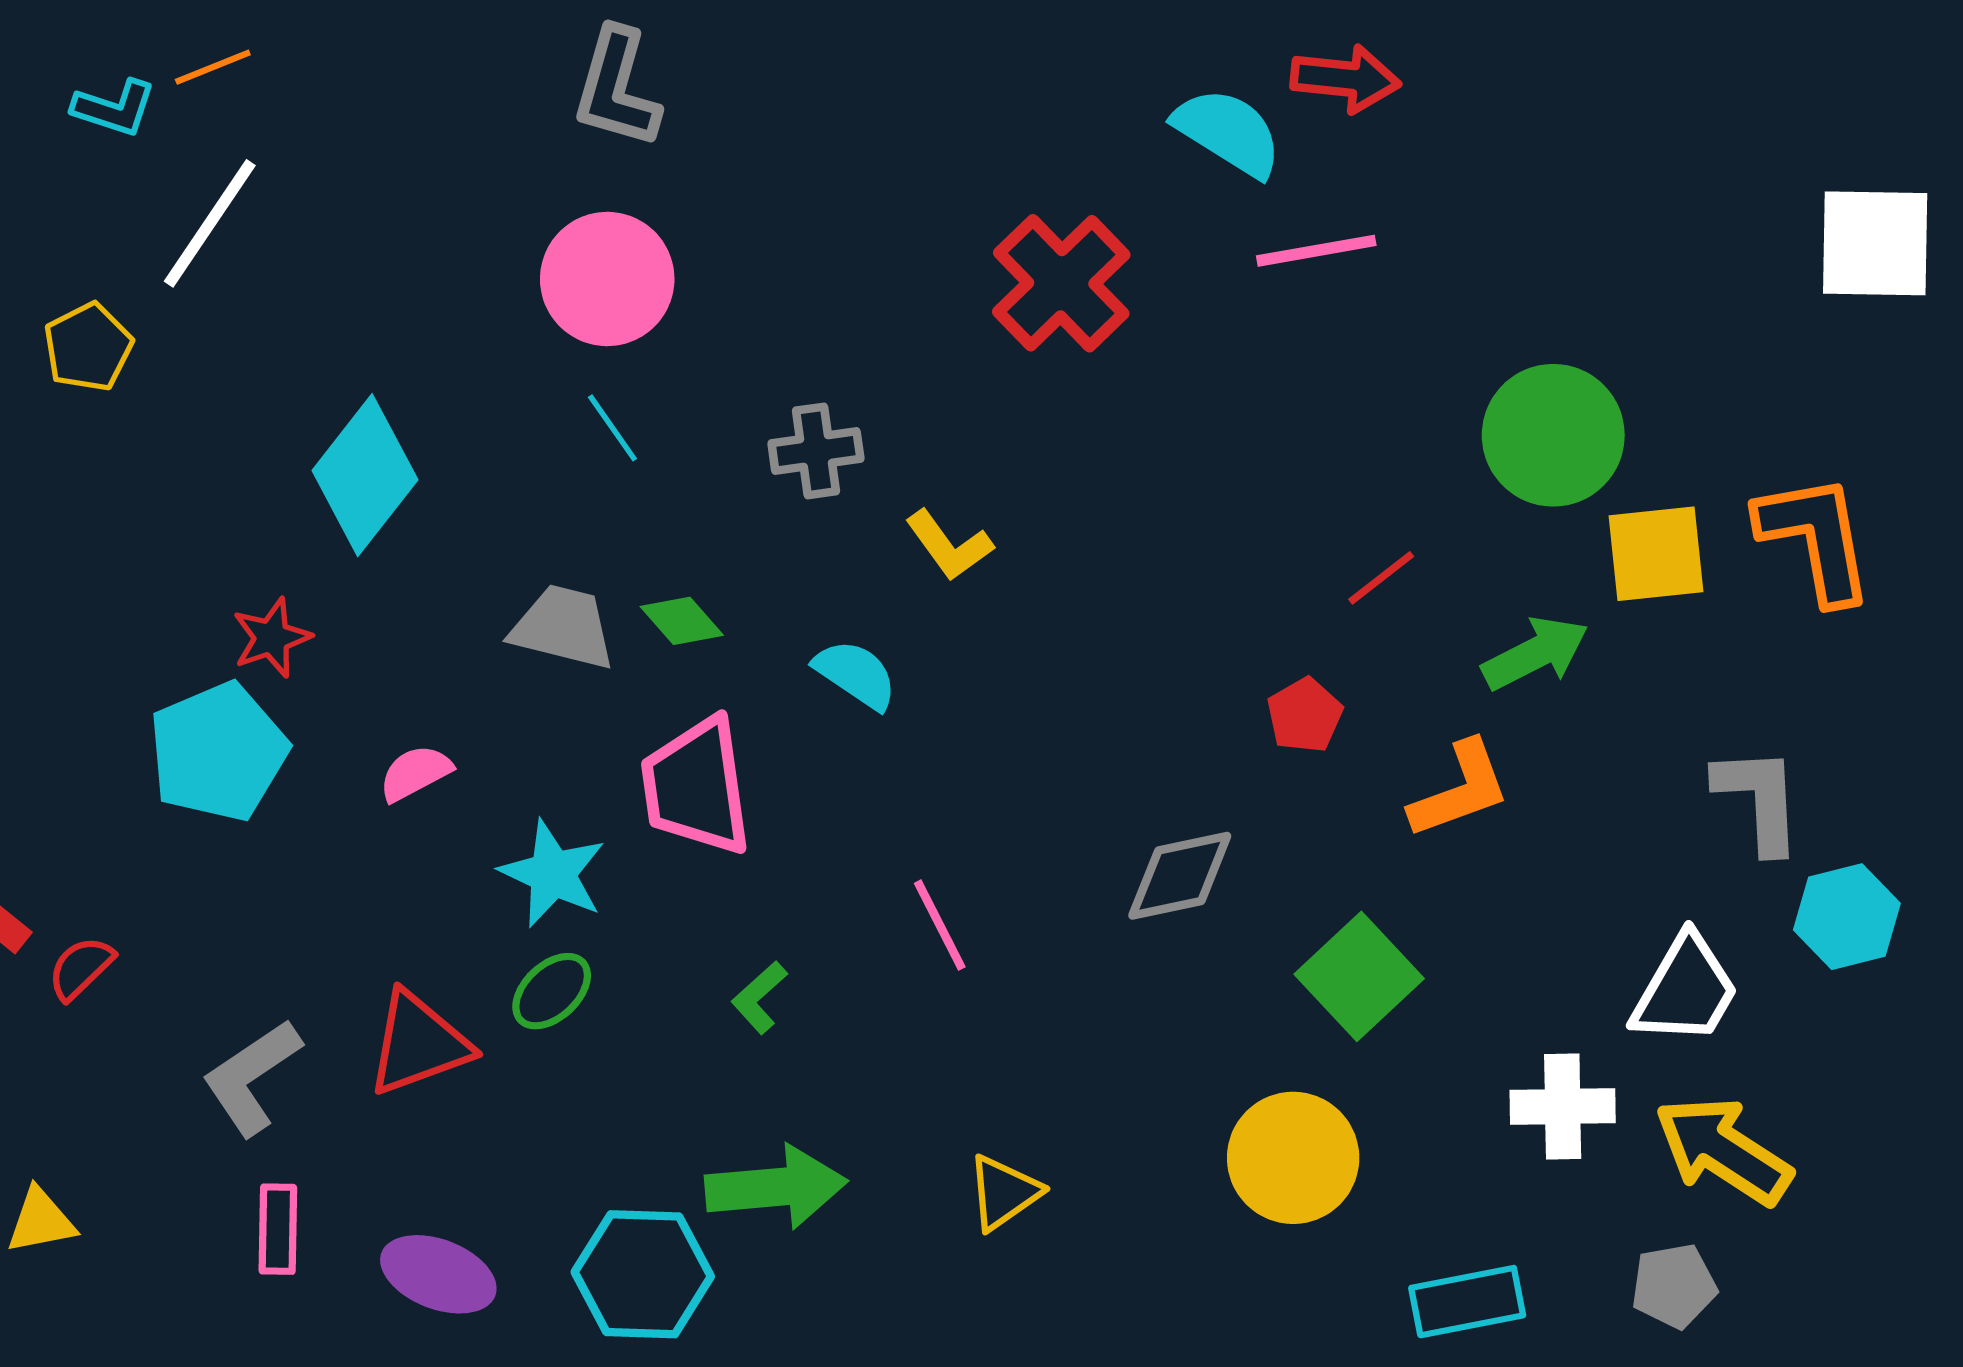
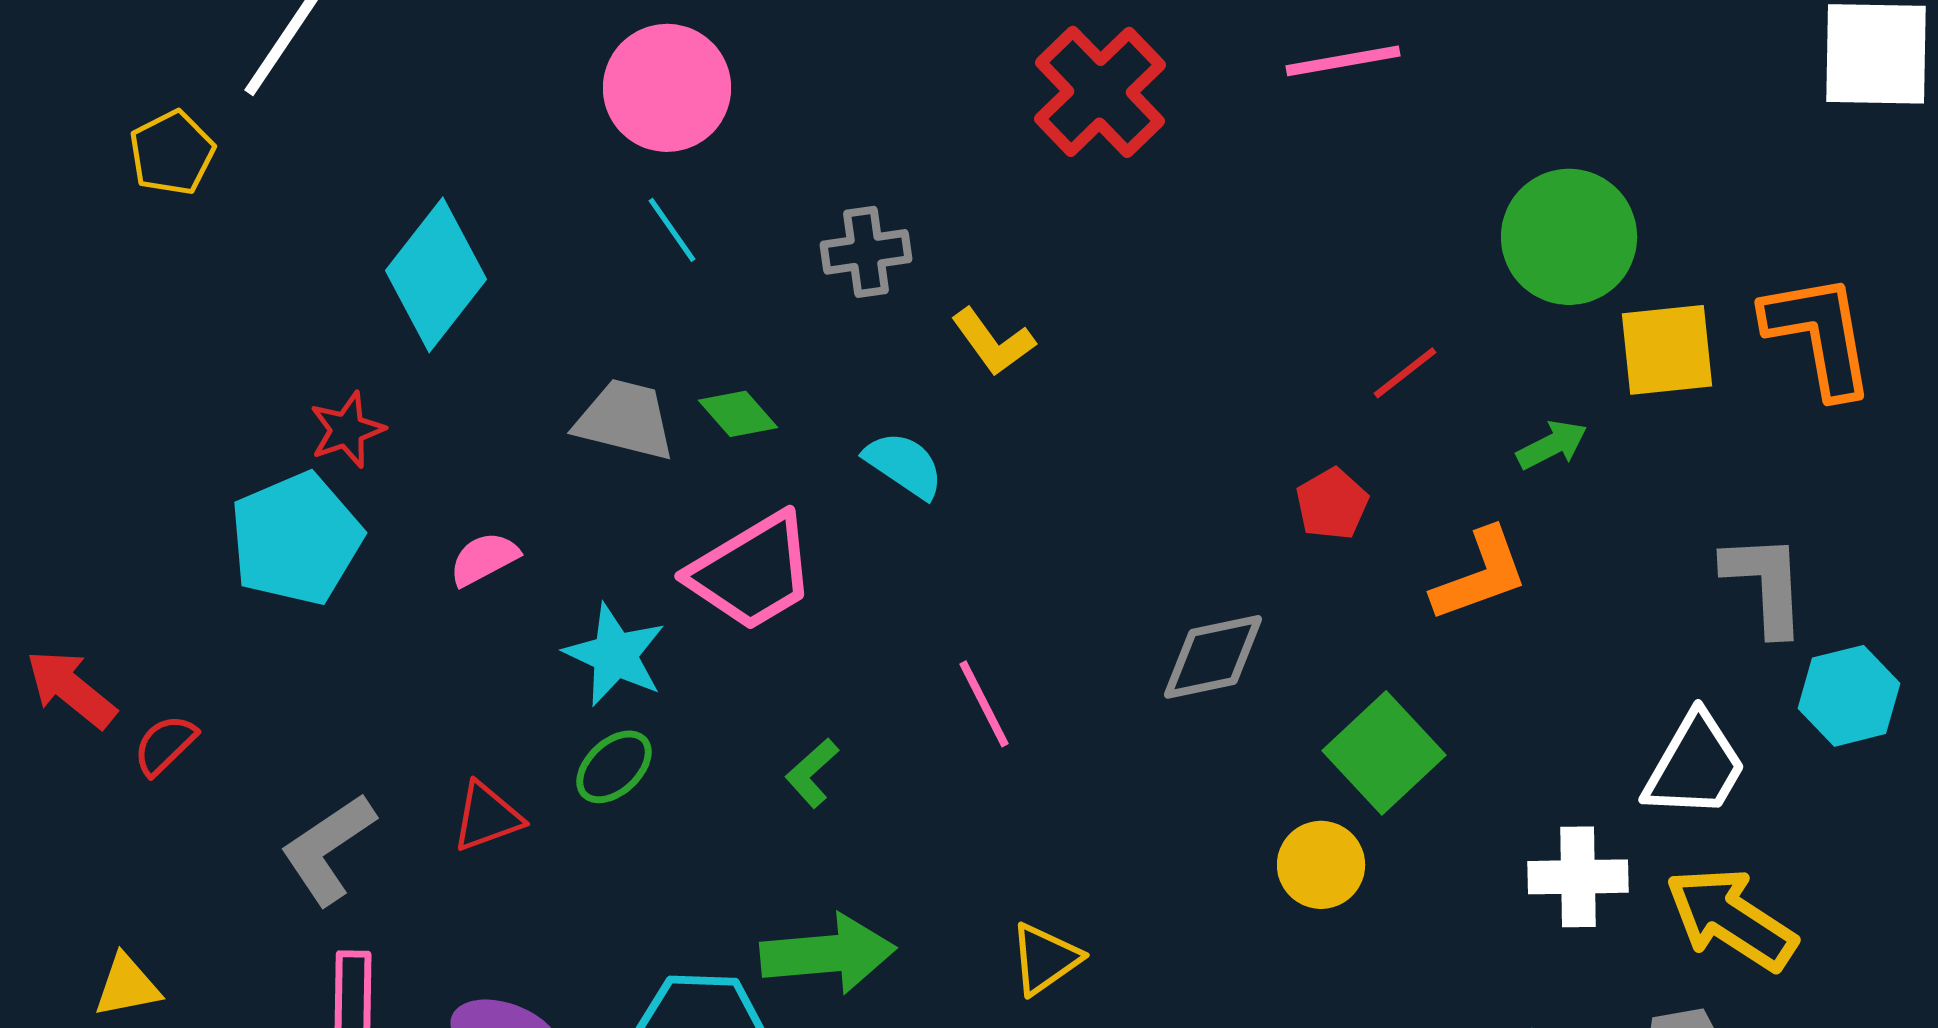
green arrow: (1535, 653) -> (1552, 445), size x0.7
pink trapezoid: (696, 787) -> (752, 572), turned -113
red triangle: (418, 1044) -> (487, 817), size x0.7
yellow circle: (1293, 1158) -> (1321, 865), moved, size x0.7

